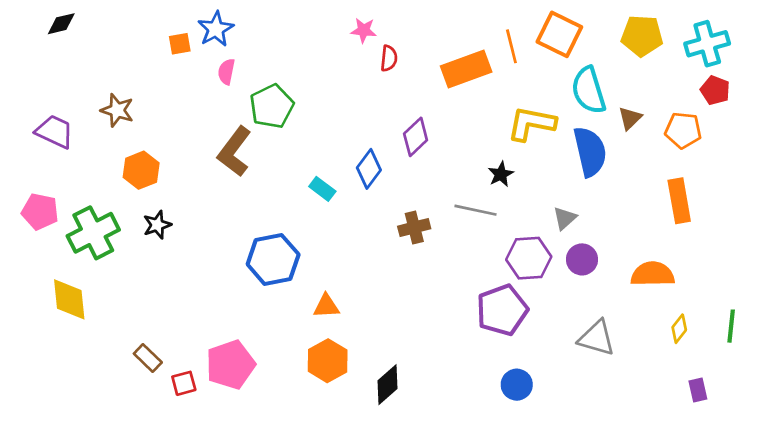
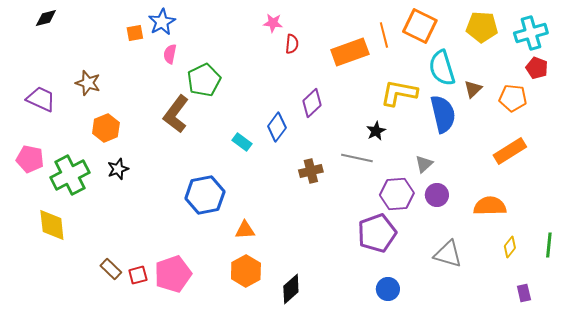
orange rectangle: (679, 201) -> (510, 151), turned 68
red square: (184, 383) -> (138, 275), moved

